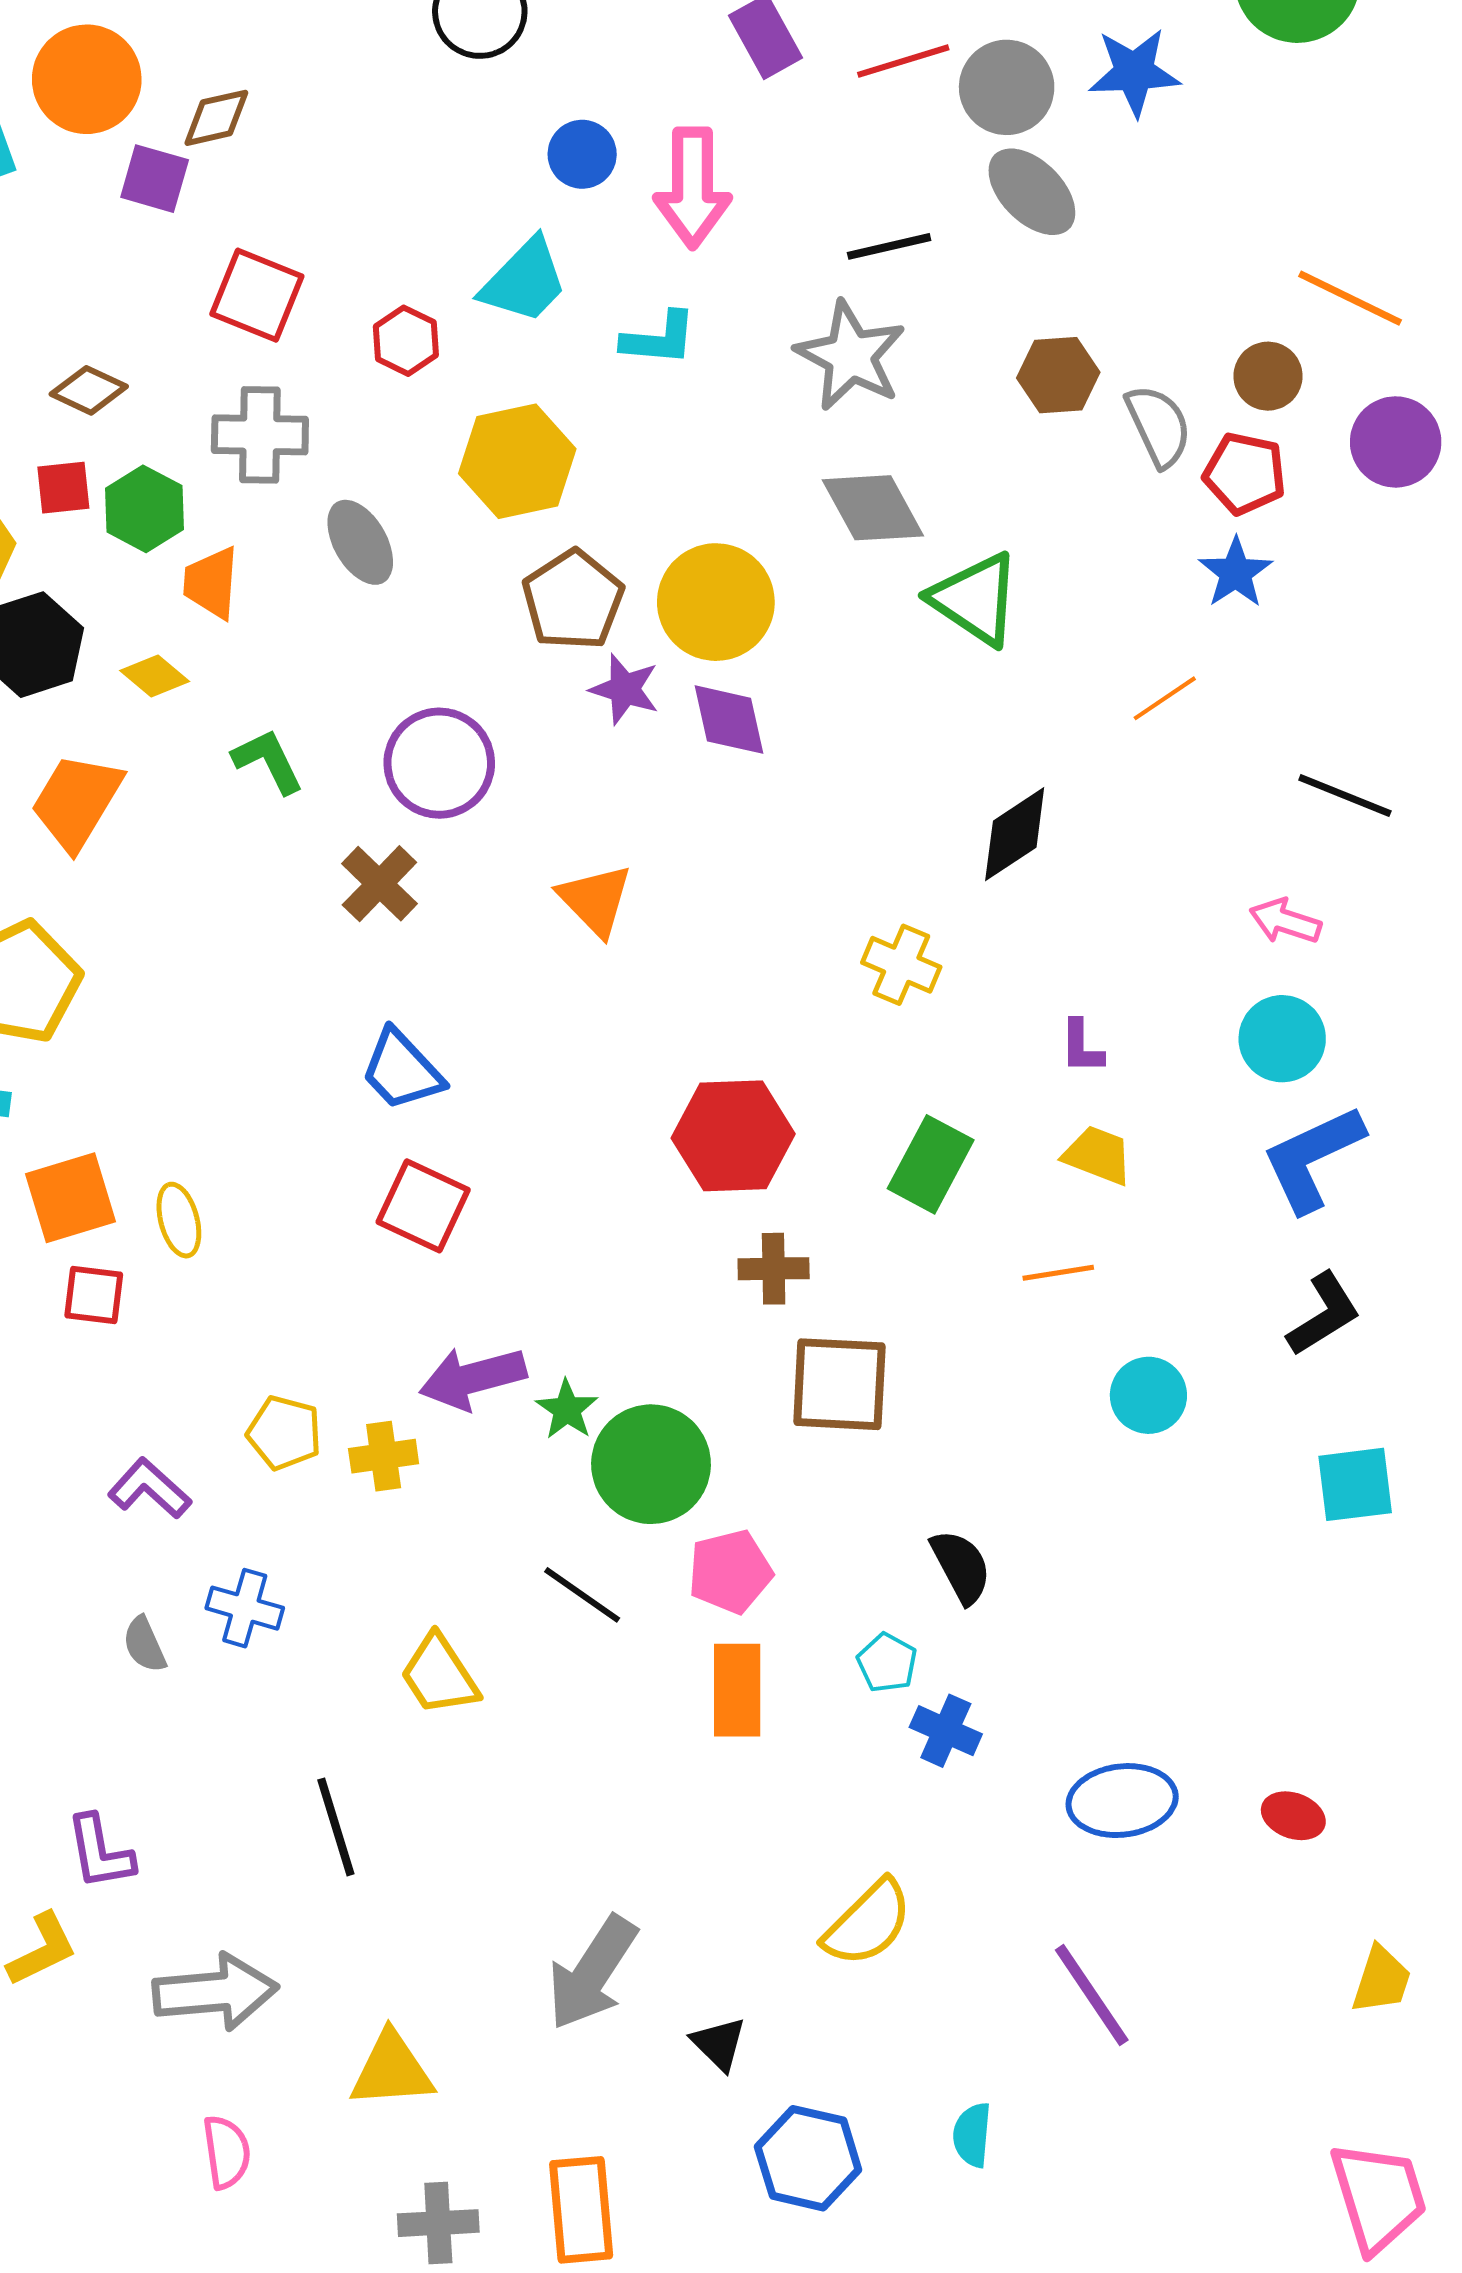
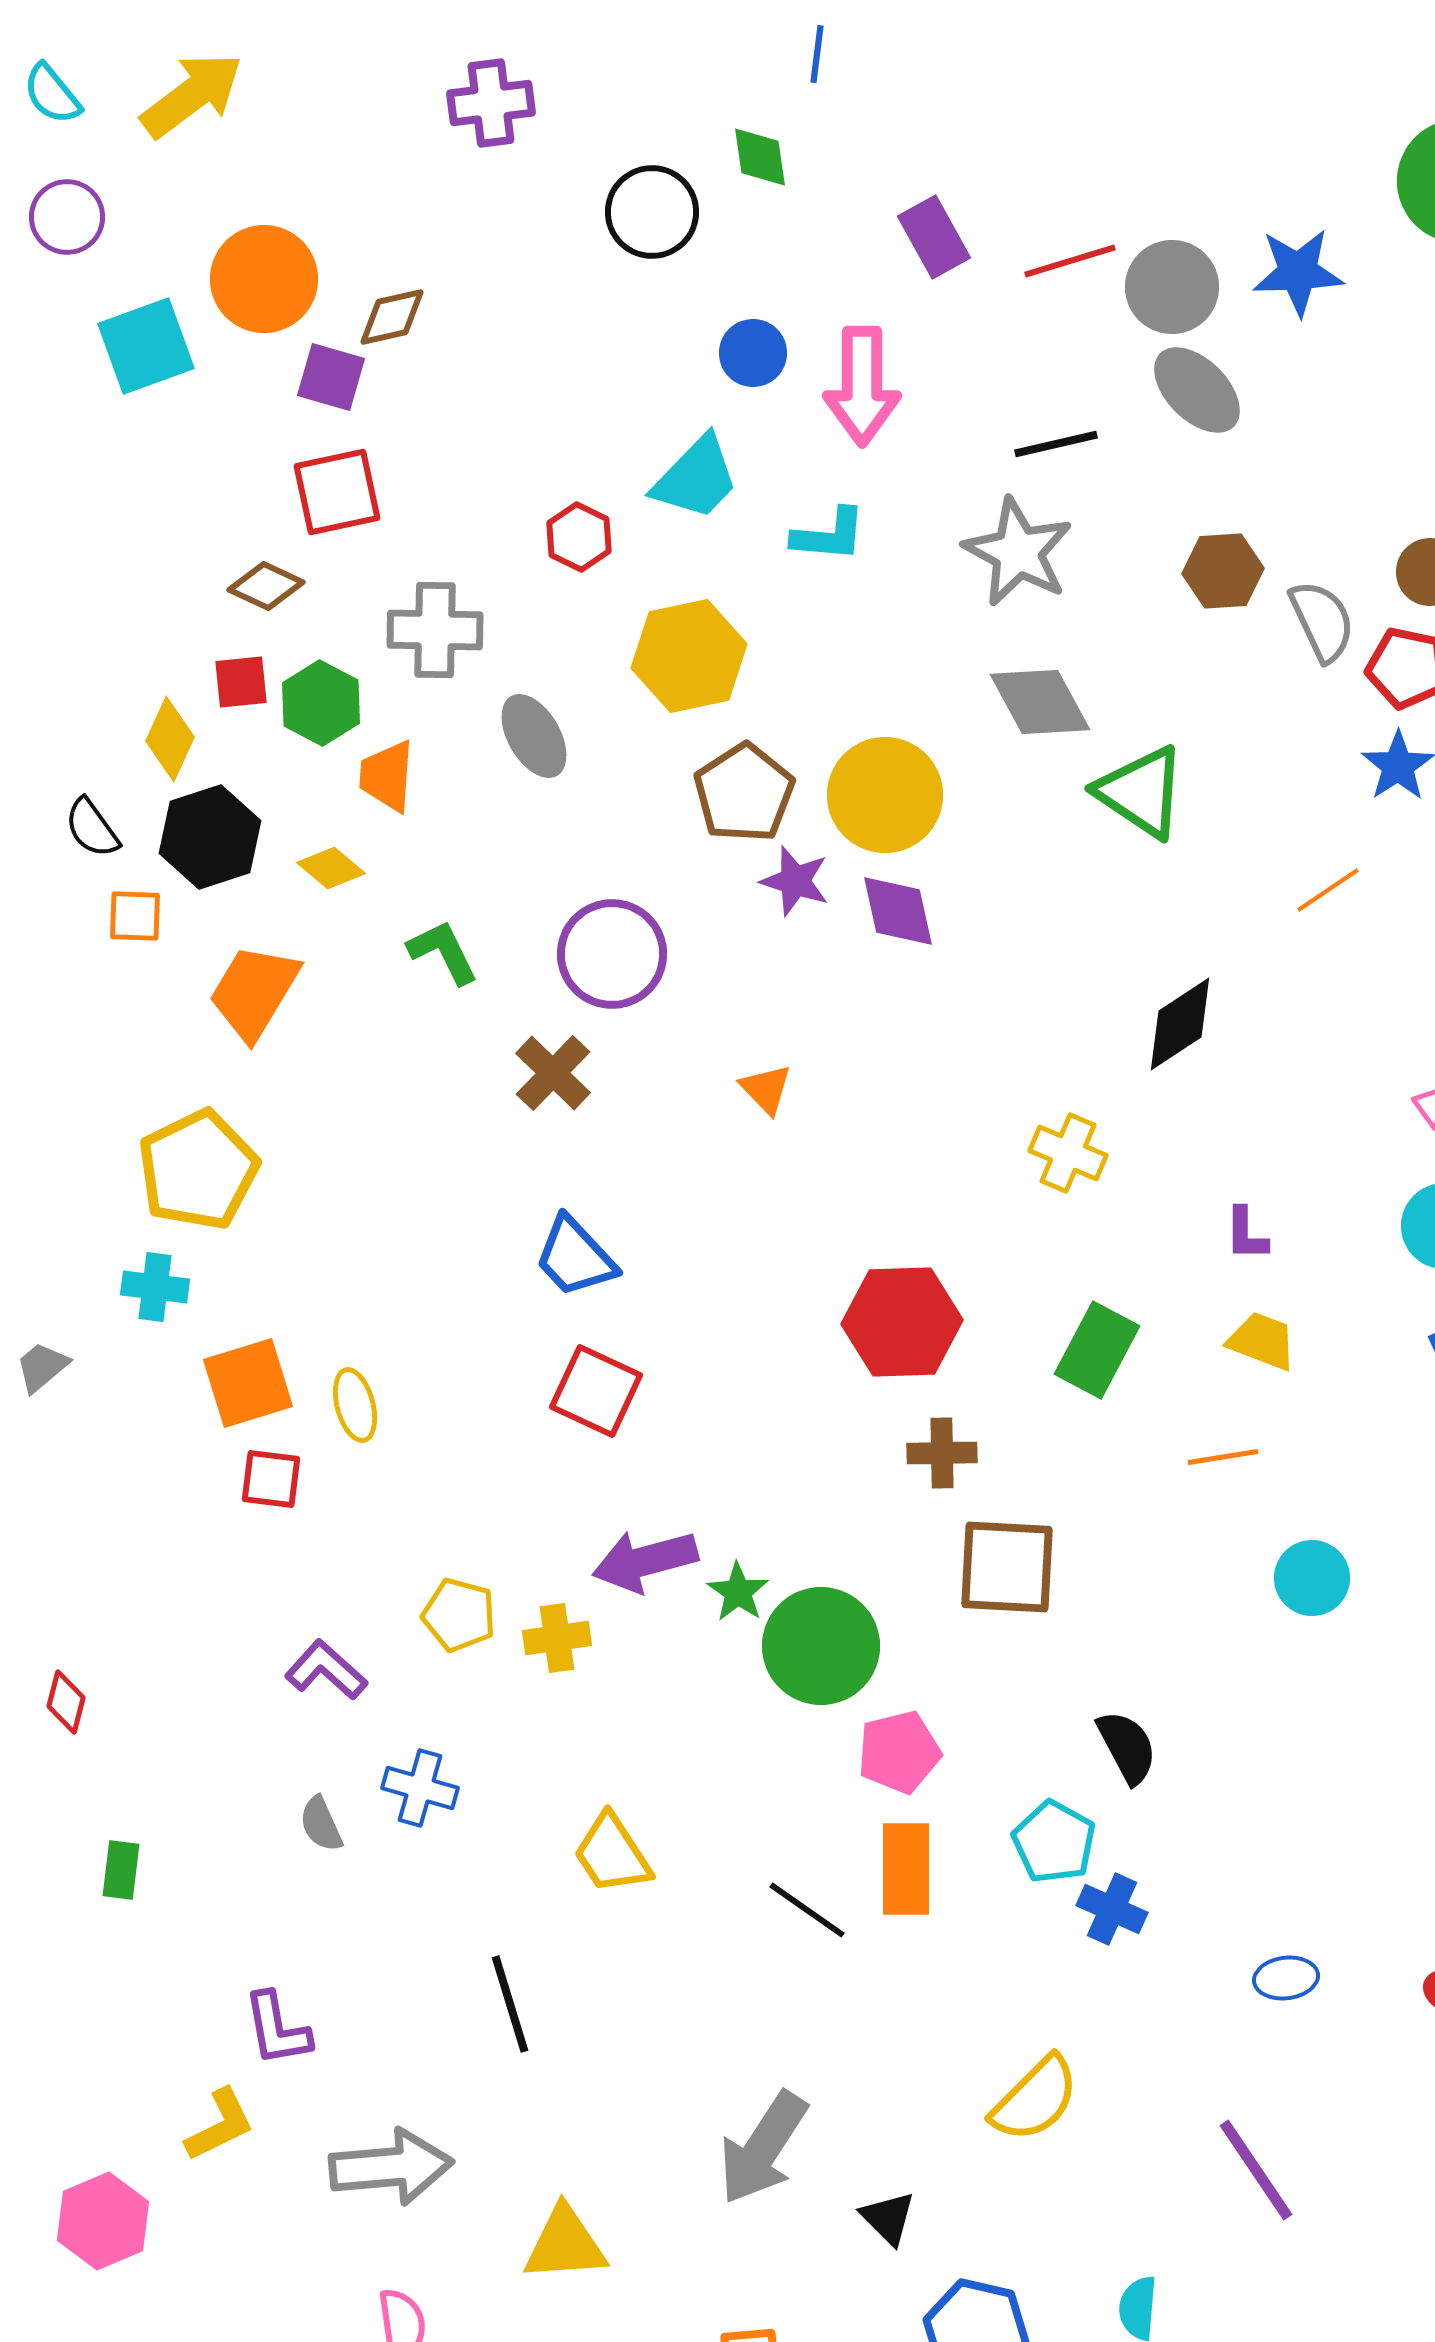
red square: (257, 295) -> (337, 492), moved, turned -34
orange triangle: (595, 900) -> (766, 1089), size x0.7
black line: (582, 1595) -> (807, 1910), moved
cyan pentagon: (887, 1663) -> (1054, 1842), size x1.4
blue ellipse: (1122, 1801) -> (1286, 1978), size x0.6

